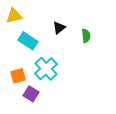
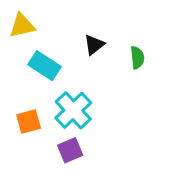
purple square: (31, 94) -> (70, 150), moved, turned 35

